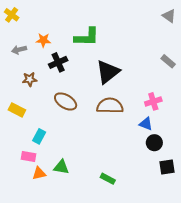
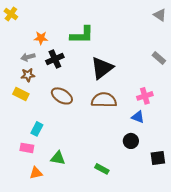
gray arrow: (19, 50) -> (28, 57), moved
yellow rectangle: (17, 110) -> (21, 94), moved
black circle: (154, 143) -> (131, 141), moved
orange triangle: (39, 173) -> (36, 173), moved

